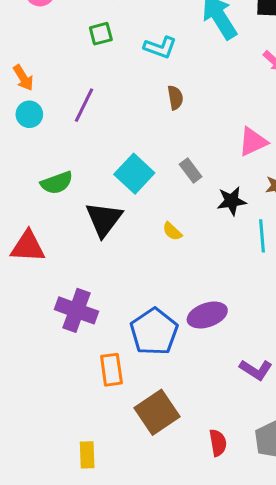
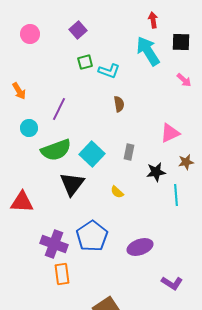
green square: (101, 34) -> (85, 62), moved
cyan circle: (29, 114) -> (29, 128), moved
gray rectangle: (191, 171) -> (129, 152), turned 49
green semicircle: (57, 183) -> (56, 150), moved, size x1.4
blue pentagon: (154, 332) -> (92, 236), moved
orange rectangle: (111, 370) -> (62, 274), moved

